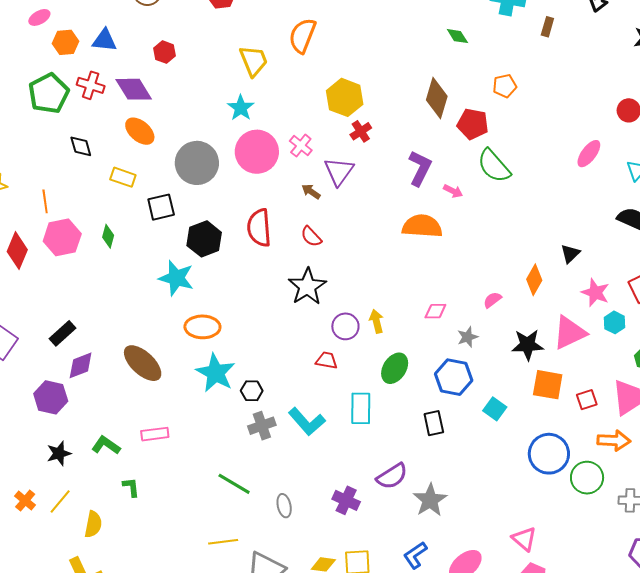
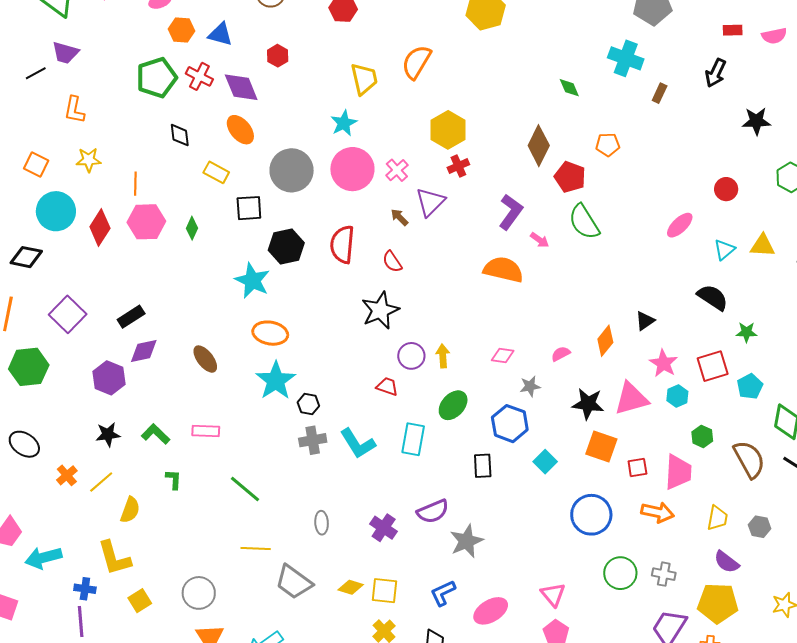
brown ellipse: (143, 363) -> (205, 359), size x0.7
green circle: (587, 478) -> (620, 573), moved
green line: (234, 484) -> (245, 489), moved

